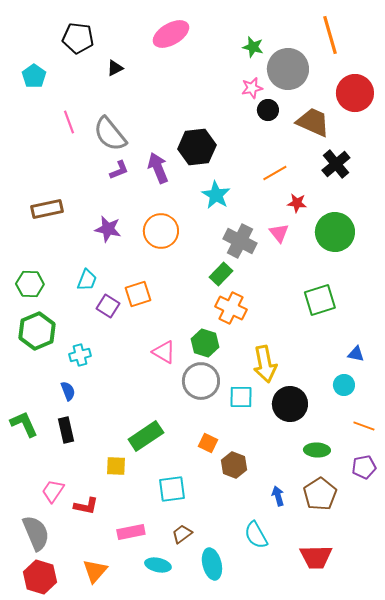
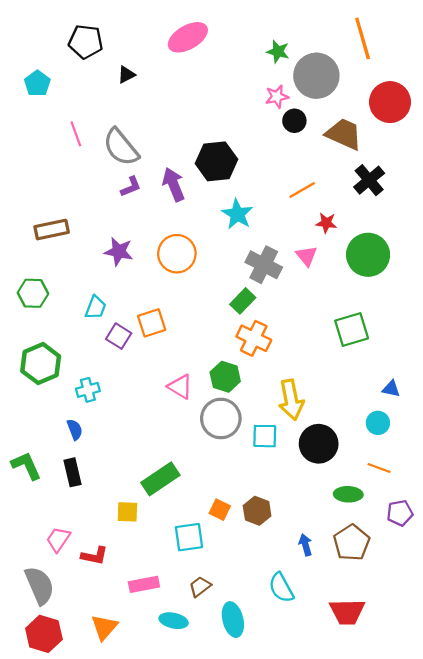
green hexagon: (30, 284) -> (33, 293), moved
orange line: (364, 426) -> (379, 468), moved
orange square: (208, 443) -> (220, 510), moved

